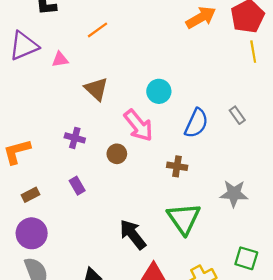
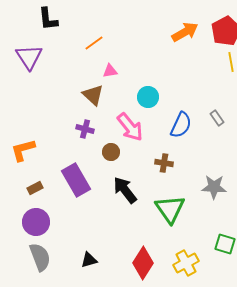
purple triangle: (24, 46) -> (29, 57), turned -40
pink triangle: (60, 60) -> (110, 71), moved
purple cross: (75, 138) -> (85, 129), moved
purple rectangle: (77, 186) -> (76, 180), size x2.0
black arrow: (133, 234) -> (125, 190), moved

